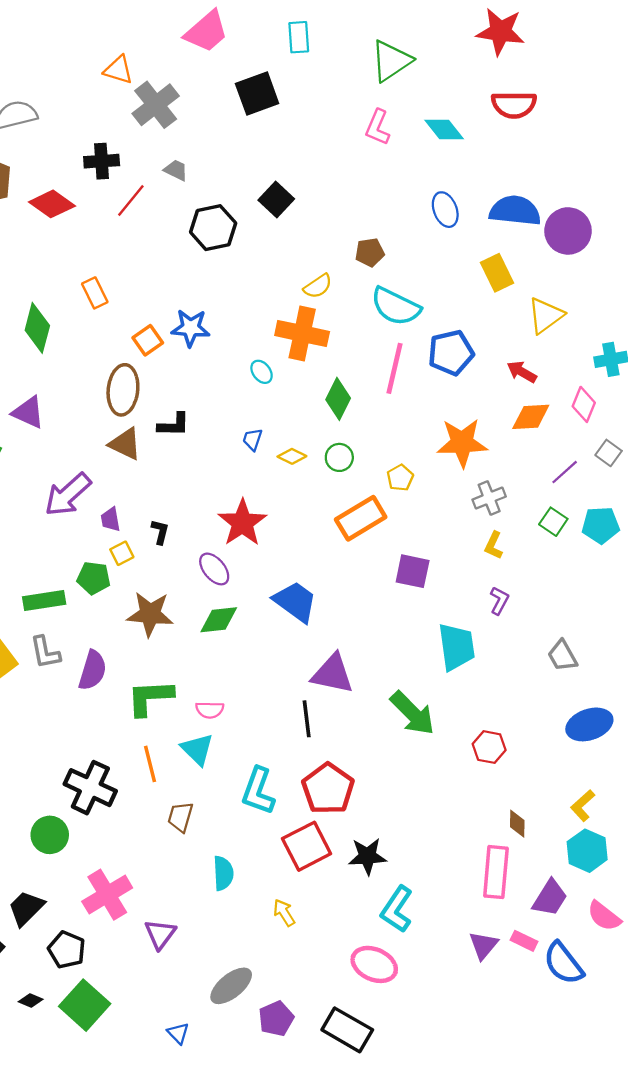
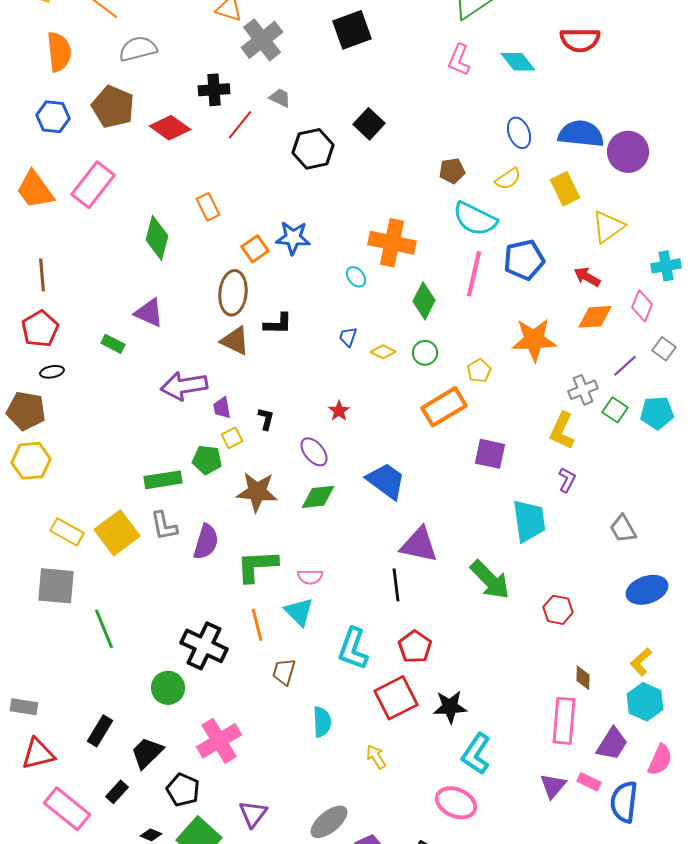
yellow semicircle: (318, 286) -> (508, 179), moved
purple arrow: (68, 495) -> (184, 386), turned 33
gray cross: (489, 498) -> (583, 390), moved
red star: (242, 523) -> (339, 411), size x0.5
yellow L-shape: (494, 545) -> (562, 431), size x1.5
red pentagon: (328, 789) -> (415, 647), size x0.7
pink semicircle: (604, 916) -> (660, 760), turned -104
purple triangle: (160, 934) -> (253, 814), moved
blue semicircle: (563, 963) -> (624, 802), turned 45

